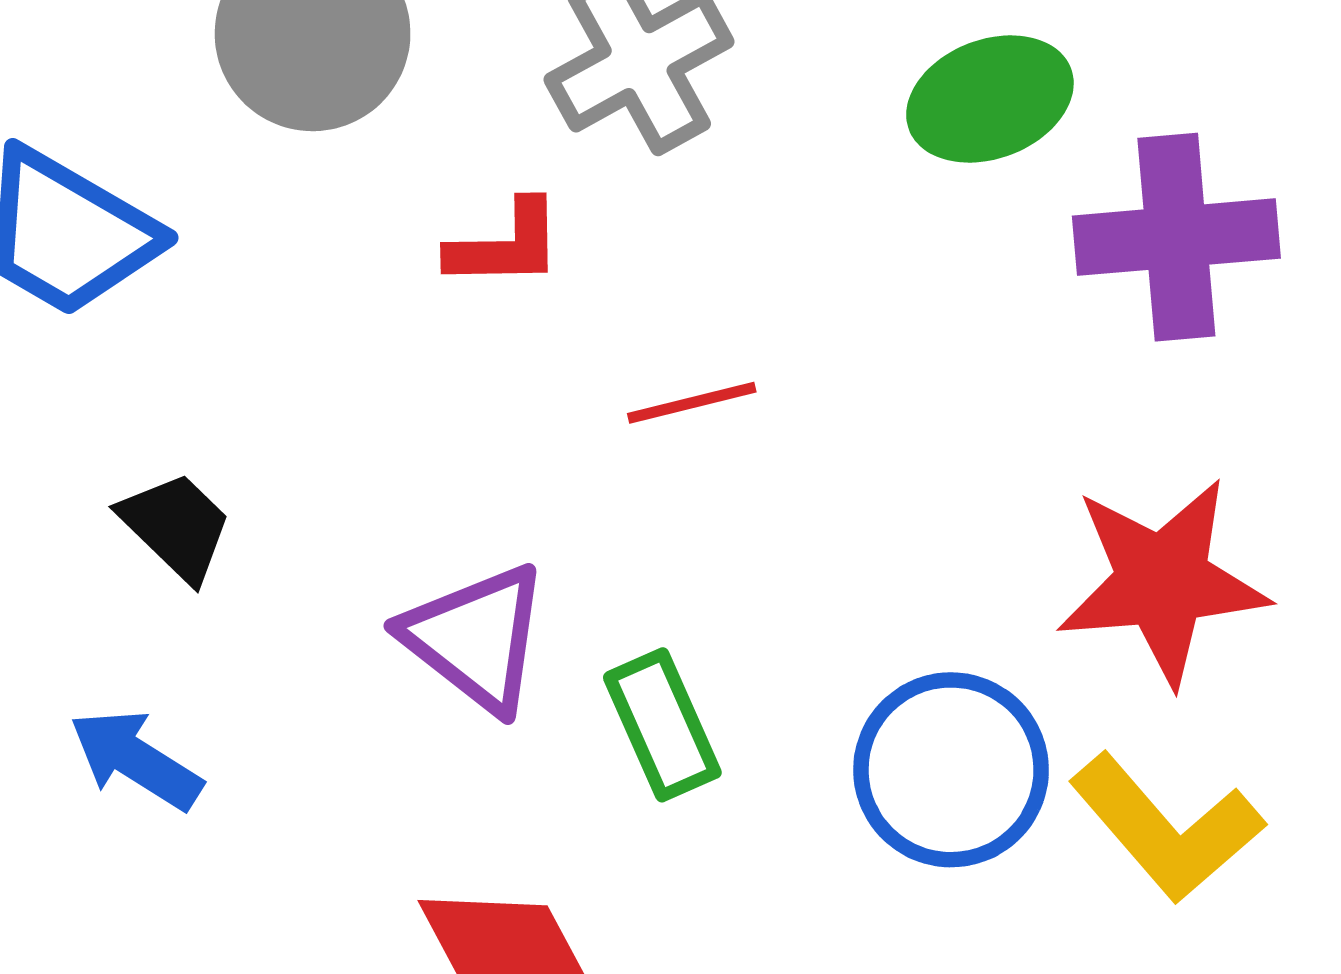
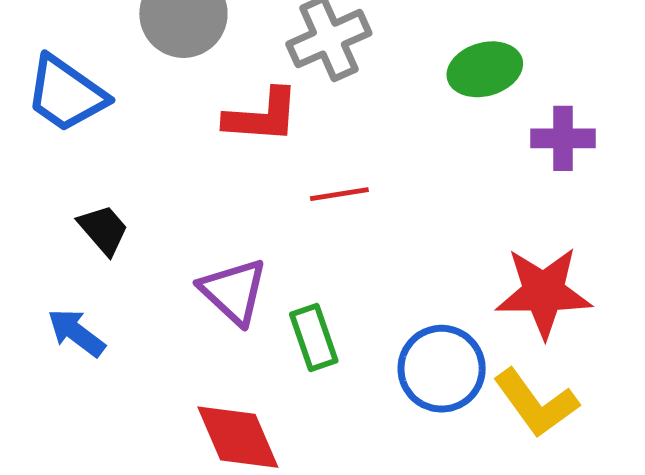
purple cross: (1176, 237) -> (563, 138), size x0.7
red L-shape: (505, 245) -> (262, 116), size x1.4

